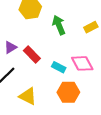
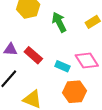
purple triangle: (10, 47) -> (10, 49), turned 40

